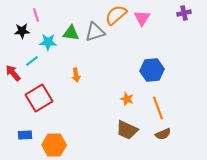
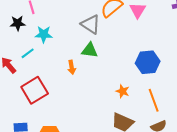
gray triangle: (95, 32) -> (91, 24), turned 50
green triangle: (71, 33) -> (90, 50), moved

